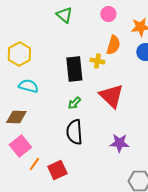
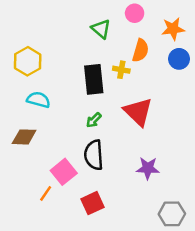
green triangle: (64, 15) -> (101, 29), moved
pink square: (20, 146) -> (64, 172), moved
red square: (57, 170) -> (93, 203), moved

